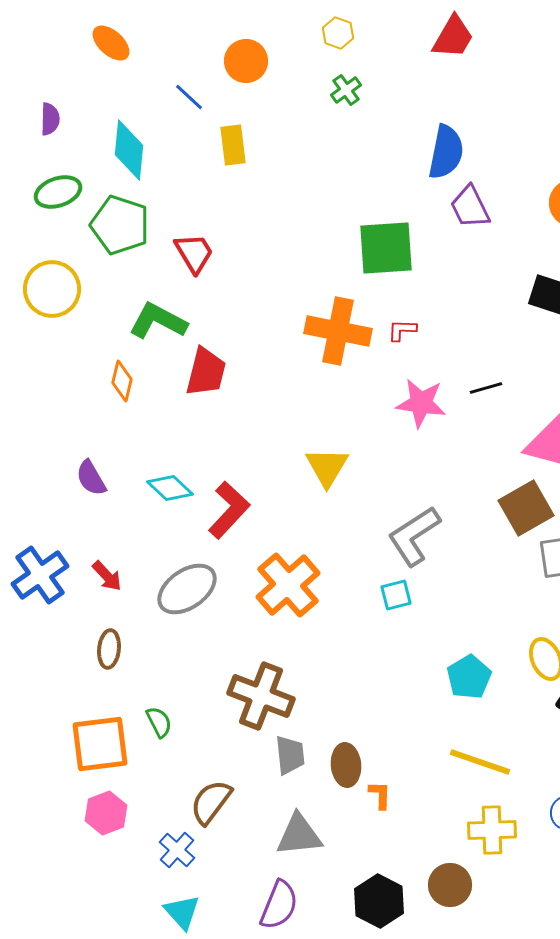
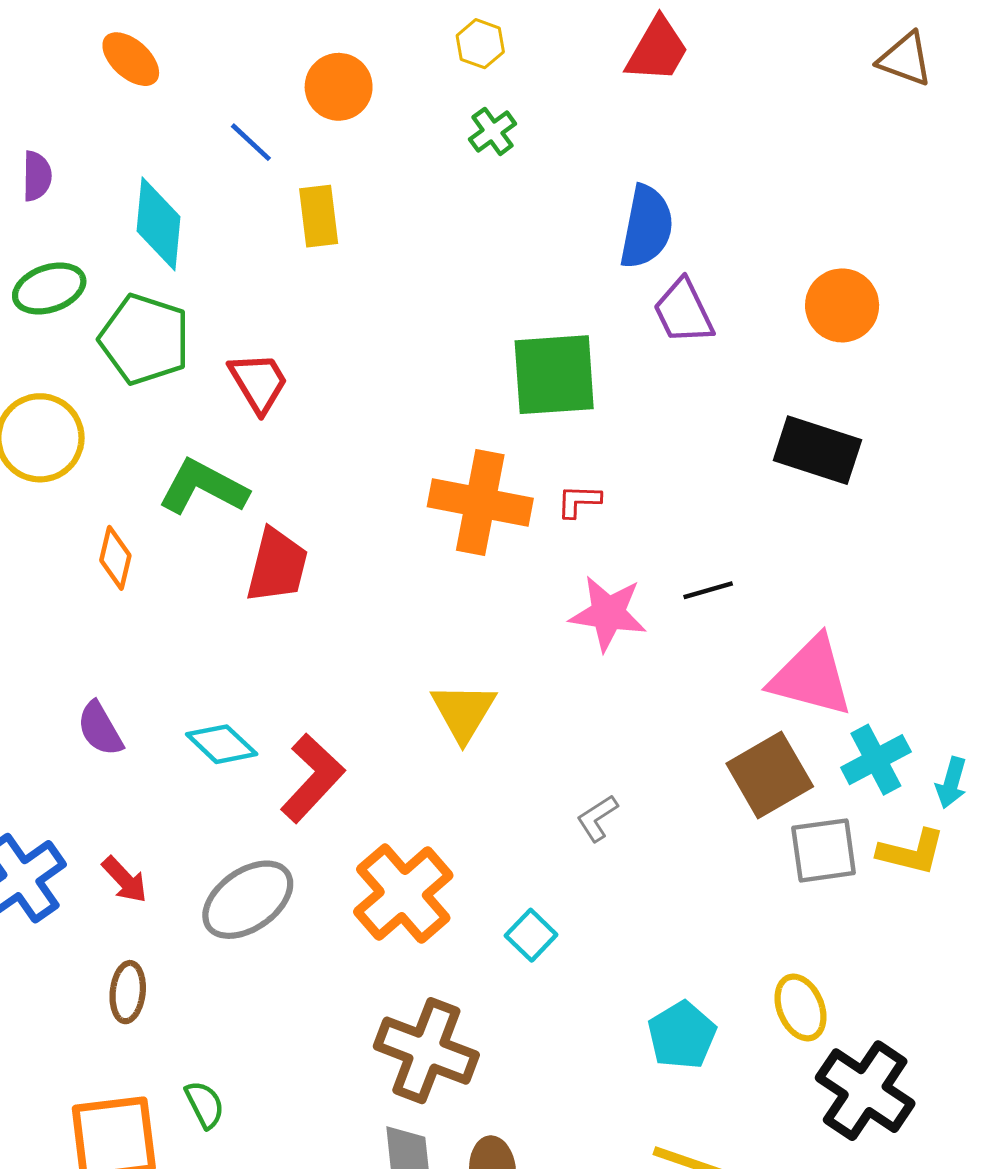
orange diamond: (122, 381) -> (115, 558), moved
gray L-shape: (414, 536) -> (597, 818), size x0.5
cyan square: (396, 595) -> (531, 935), moved, turned -32
brown cross: (261, 696) -> (426, 1051), moved

